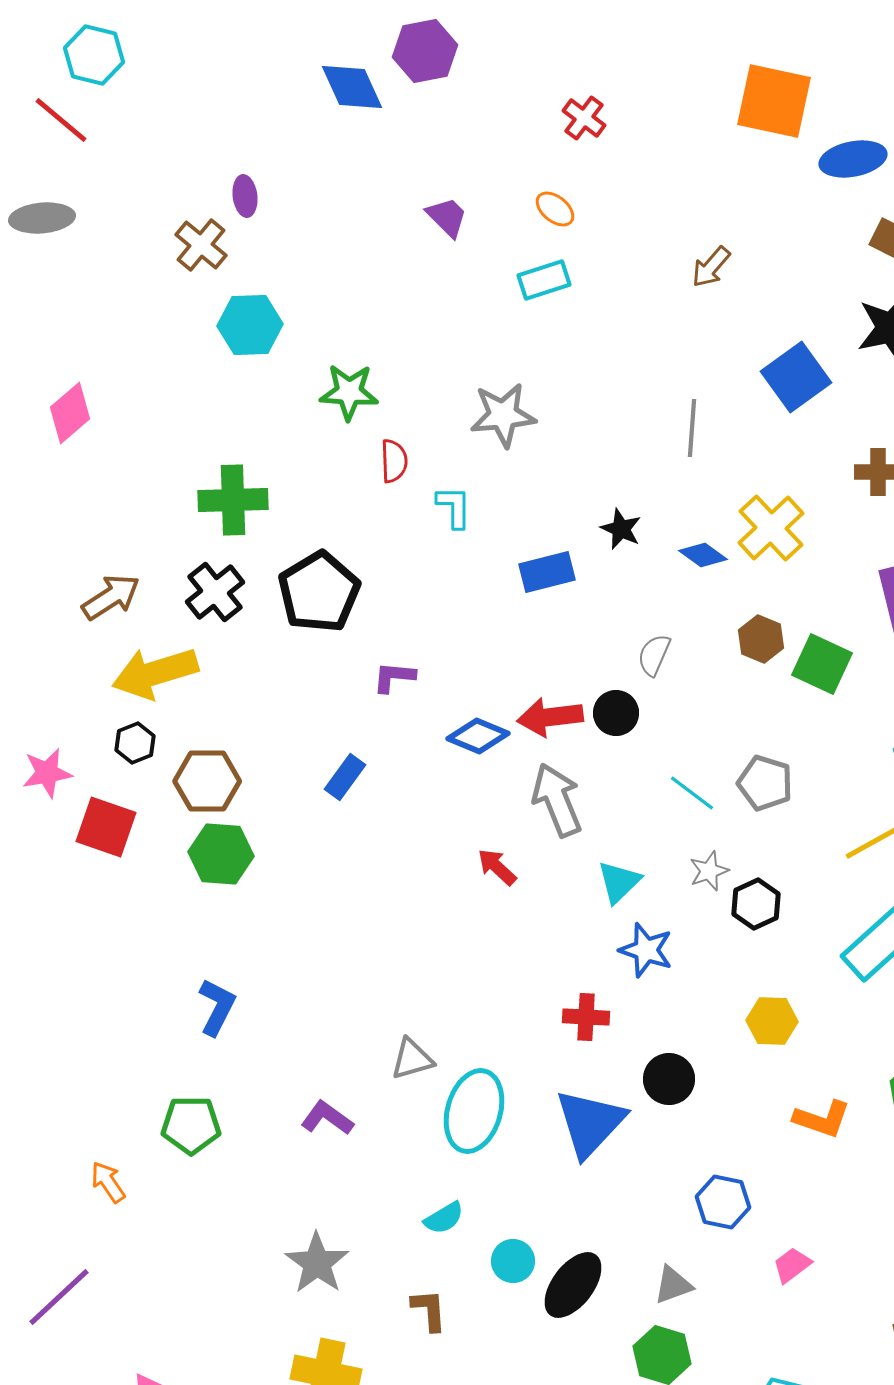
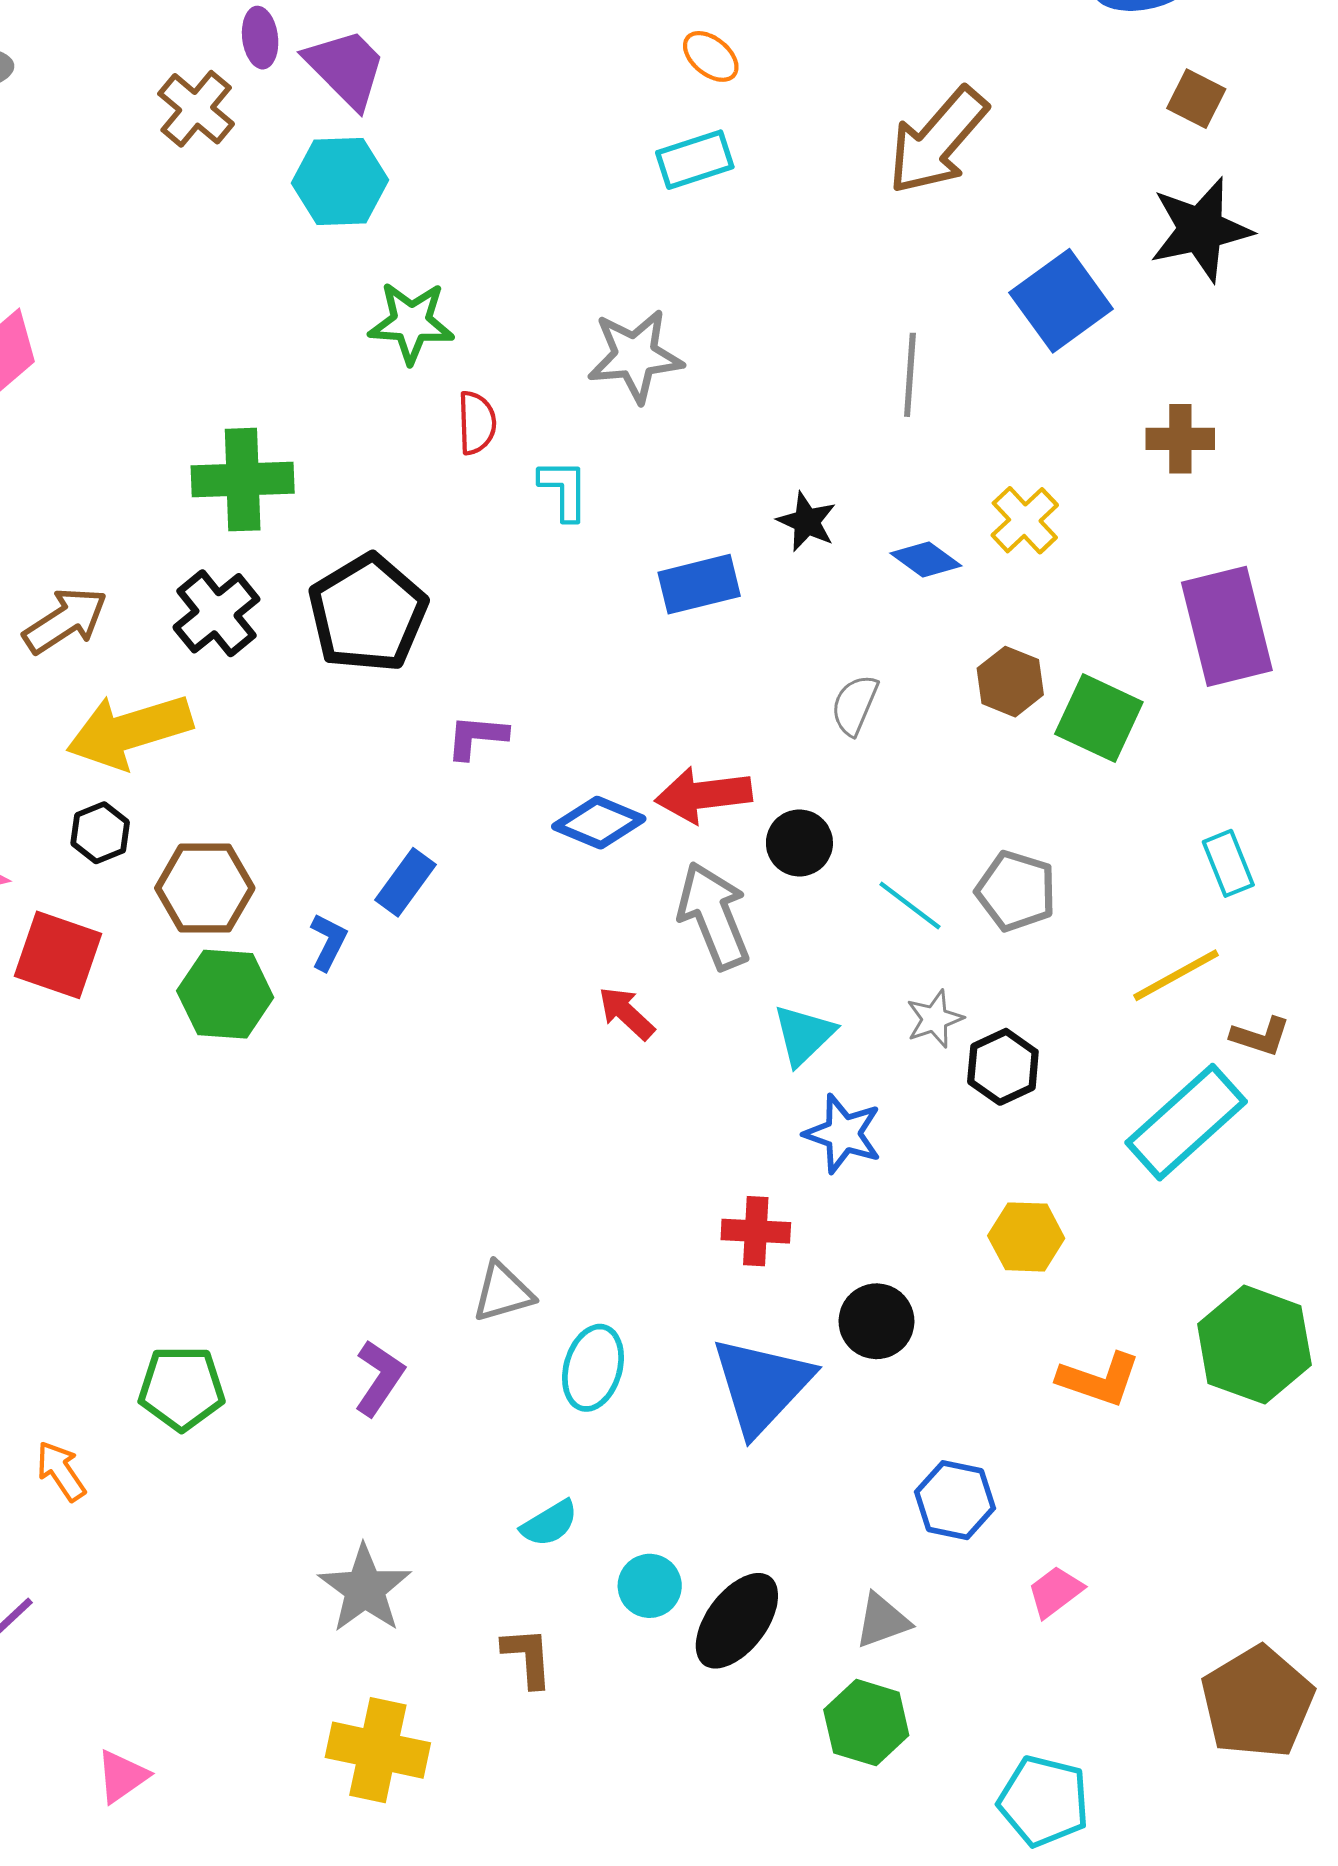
purple trapezoid: (447, 217) -> (346, 68), moved, size x1.4
brown arrow: (711, 267) -> (938, 141), size x1.8
cyan hexagon: (250, 325) -> (340, 181), moved
yellow cross: (771, 528) -> (1025, 520), size x0.7
black circle: (616, 713) -> (799, 843), moved
blue L-shape: (217, 1007) -> (328, 942), moved, size x0.7
cyan ellipse: (474, 1111) -> (593, 1368), size x0.7
purple L-shape: (327, 1118) -> (379, 1378), turned 88

